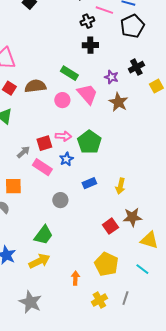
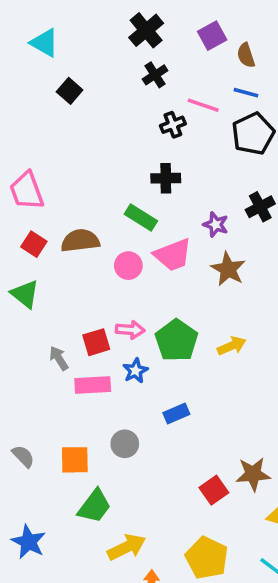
black cross: (90, 45) -> (166, 178), moved
pink trapezoid: (87, 94) -> (173, 255), turned 110
gray arrow: (23, 152) -> (59, 358), turned -80
pink rectangle: (42, 167) -> (93, 385), turned -36
orange square: (13, 186) -> (75, 460), moved
yellow arrow: (120, 186) -> (232, 346), moved, turned -126
yellow arrow: (39, 261) -> (127, 547), moved

